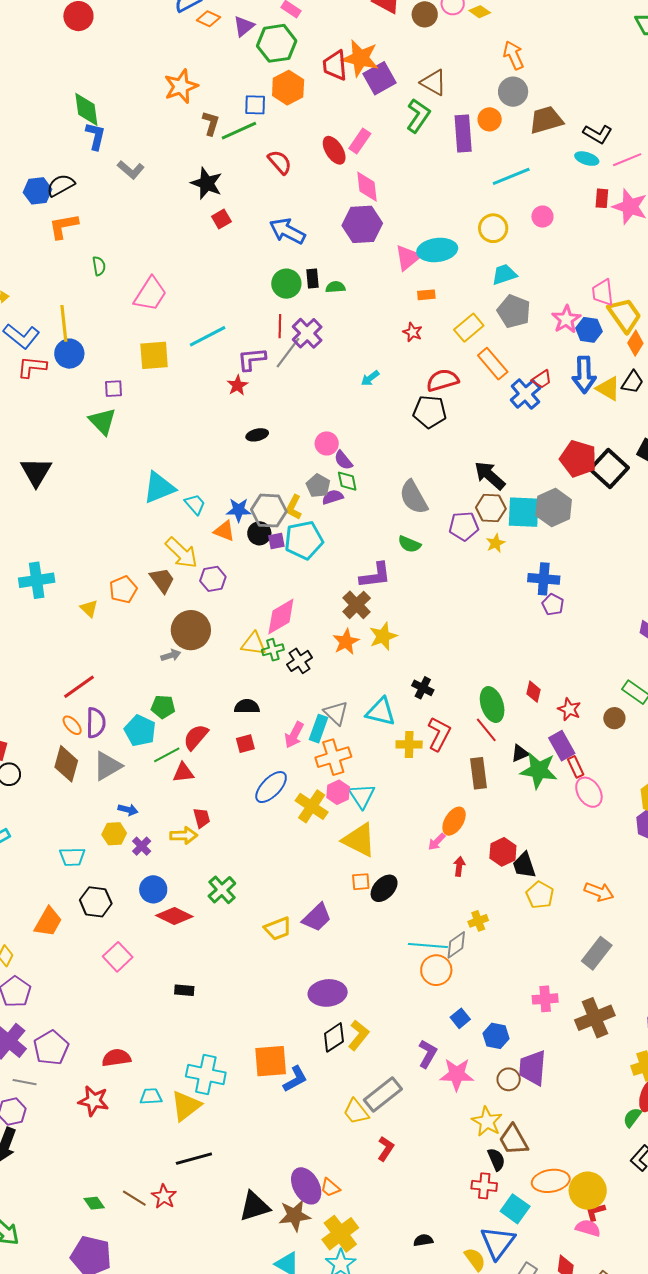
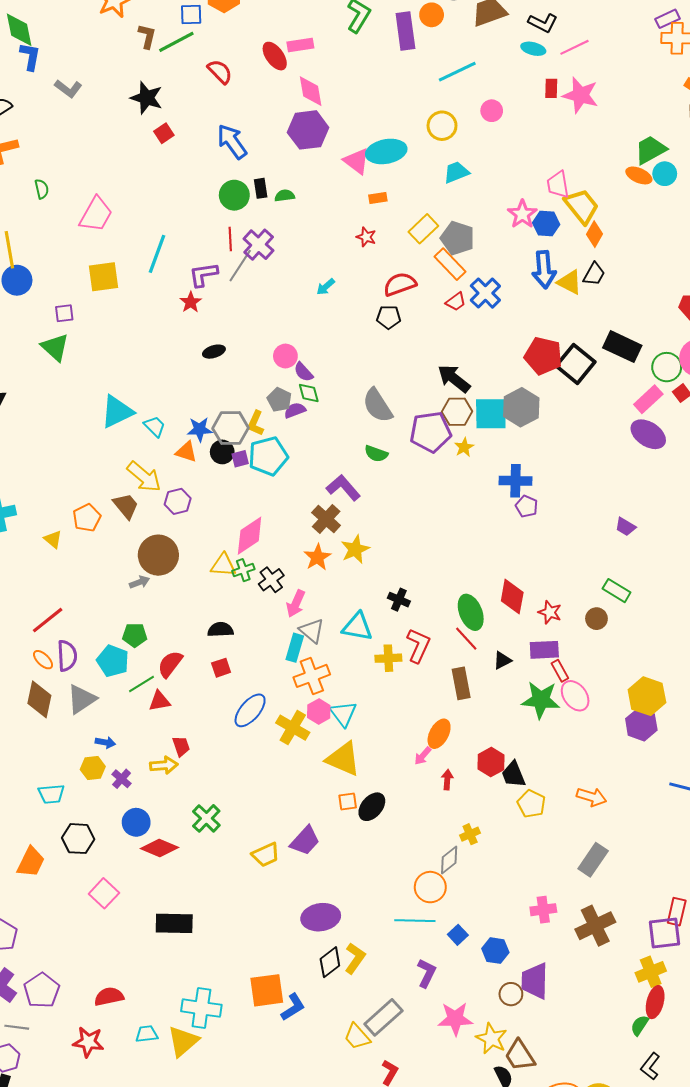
pink rectangle: (360, 141) -> (300, 45), turned 50
blue arrow: (287, 231) -> (232, 142), turned 30
pink triangle: (408, 258) -> (357, 161), turned -40
gray pentagon: (514, 311) -> (457, 238), moved
cyan line: (208, 336) -> (157, 254), turned -39
red trapezoid: (542, 379) -> (456, 302), moved
black pentagon: (430, 412) -> (389, 317), size x0.7
purple pentagon: (464, 526) -> (431, 432), size x1.4
purple L-shape: (375, 575) -> (343, 488), turned -120
red diamond: (534, 692) -> (512, 597), size x1.6
pink arrow: (294, 735) -> (296, 604), moved
purple rectangle: (562, 746) -> (544, 650), turned -60
green star: (539, 770) -> (541, 700), moved
cyan line: (428, 946) -> (415, 921), moved
black rectangle: (184, 990) -> (174, 923), size x1.8
pink star: (457, 1074) -> (455, 1019), moved

